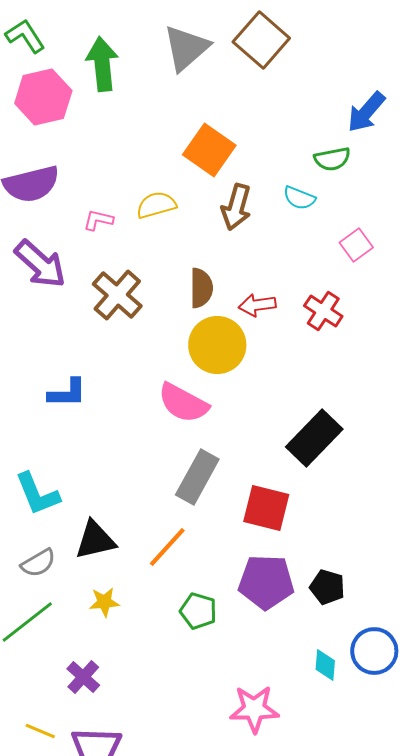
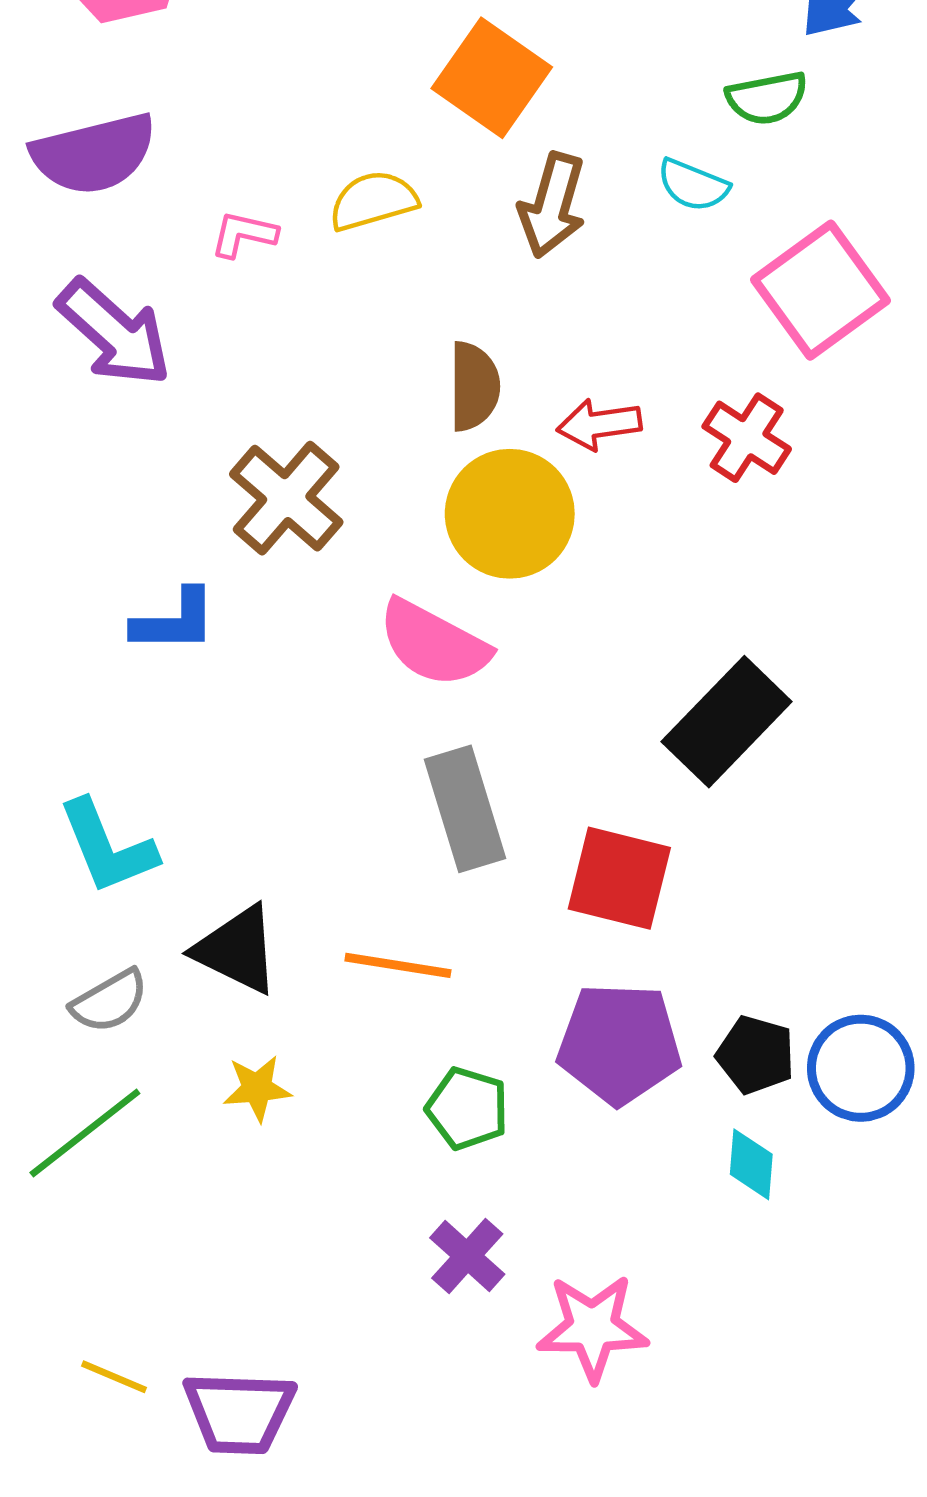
pink square: (356, 245) -> (820, 290), size x1.8
brown cross: (117, 295) -> (286, 498), moved
gray rectangle: (197, 477) -> (465, 809), turned -46
black triangle: (95, 540) -> (237, 950), turned 39
orange line: (167, 547) -> (398, 965), turned 57
blue circle: (374, 651) -> (861, 1068), moved
cyan diamond: (325, 665) -> (751, 1164), moved
purple cross: (83, 677) -> (467, 1256), moved

